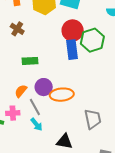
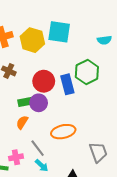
red circle: (73, 30) -> (44, 81), moved
purple circle: (44, 87) -> (39, 103), moved
orange semicircle: (21, 91) -> (22, 122), moved

